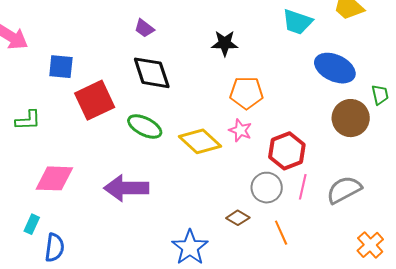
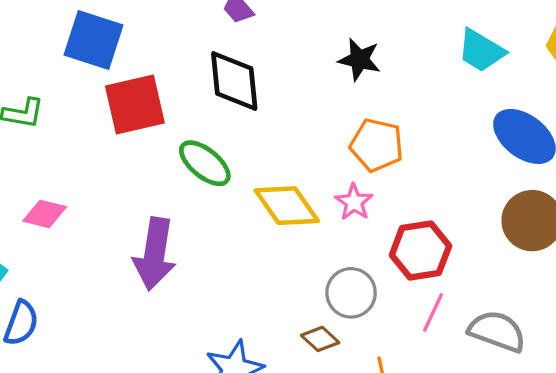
blue square: (61, 67) -> (93, 40), size x1.4
pink diamond: (54, 178) -> (45, 214), size x0.7
purple arrow: (126, 188) -> (155, 254), turned -93
gray circle: (267, 188) -> (351, 293), moved
gray semicircle: (344, 190) -> (497, 331), turned 36

